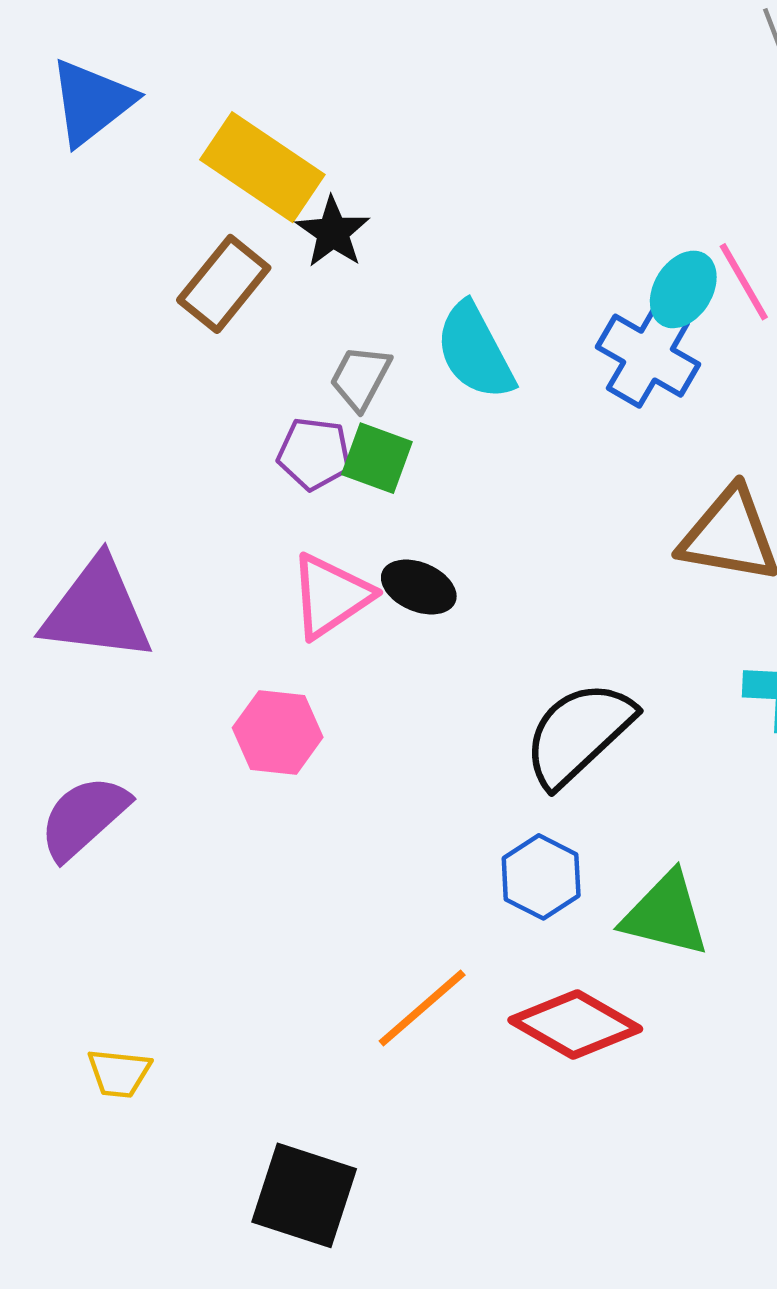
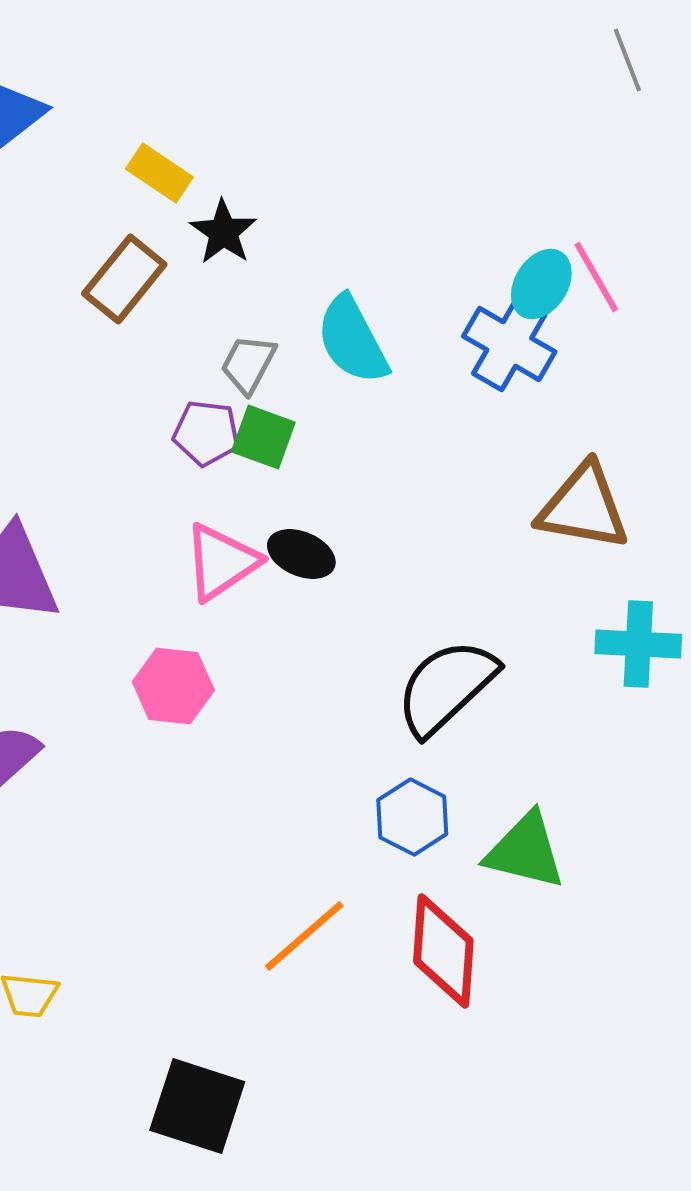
yellow rectangle: (262, 167) -> (159, 173), size x0.6
red diamond: (575, 1025) -> (443, 951), turned 64

